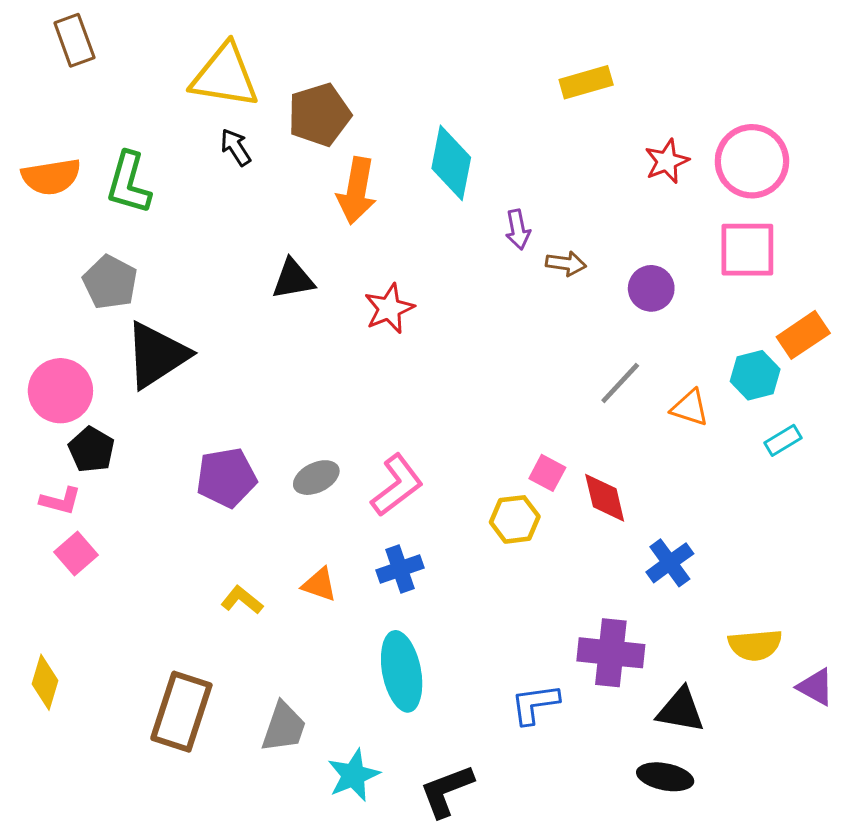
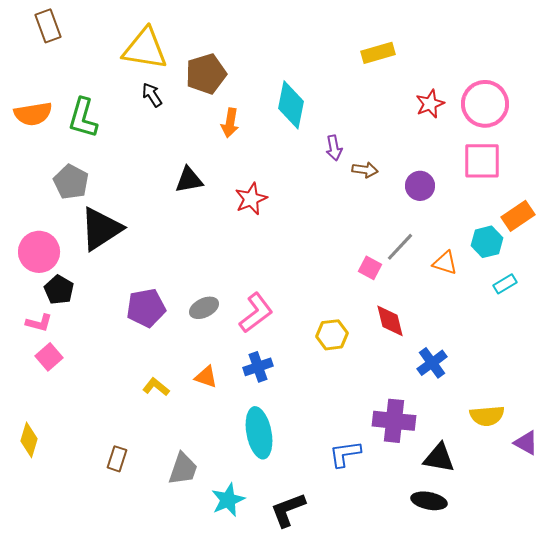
orange arrow: (357, 191) -> (230, 123), size x0.7
pink square: (547, 473) -> (370, 268), moved
brown rectangle: (181, 712) -> (117, 459), size x0.5

